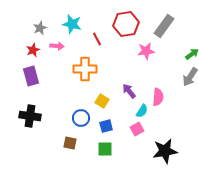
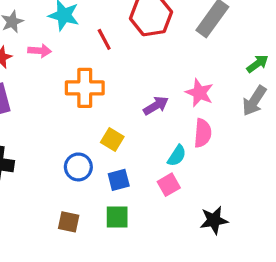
pink star: (146, 51) -> (199, 93), moved, turned 30
purple arrow: (129, 91) -> (156, 106), moved, turned 98
brown square: (70, 143) -> (69, 222), moved
black star: (165, 151) -> (214, 220), size x0.7

